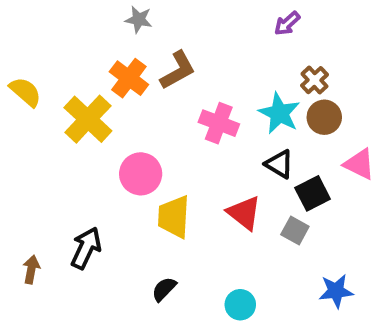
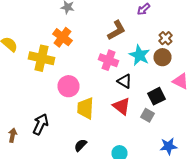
brown L-shape: (178, 70) -> (116, 30), moved
brown cross: (315, 80) -> (166, 38), moved
yellow cross: (88, 119) -> (42, 58), turned -30
black triangle: (279, 164) -> (124, 81), moved

